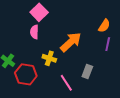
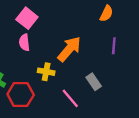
orange semicircle: (104, 26) -> (106, 14), moved
gray rectangle: (87, 72) -> (94, 82), turned -48

